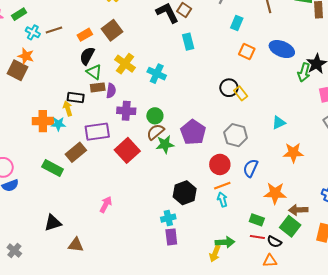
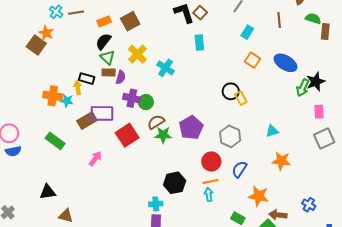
green circle: (155, 116) -> (146, 102), moved
brown rectangle: (76, 152) -> (87, 121), moved
pink arrow: (106, 204) -> (95, 159), moved

